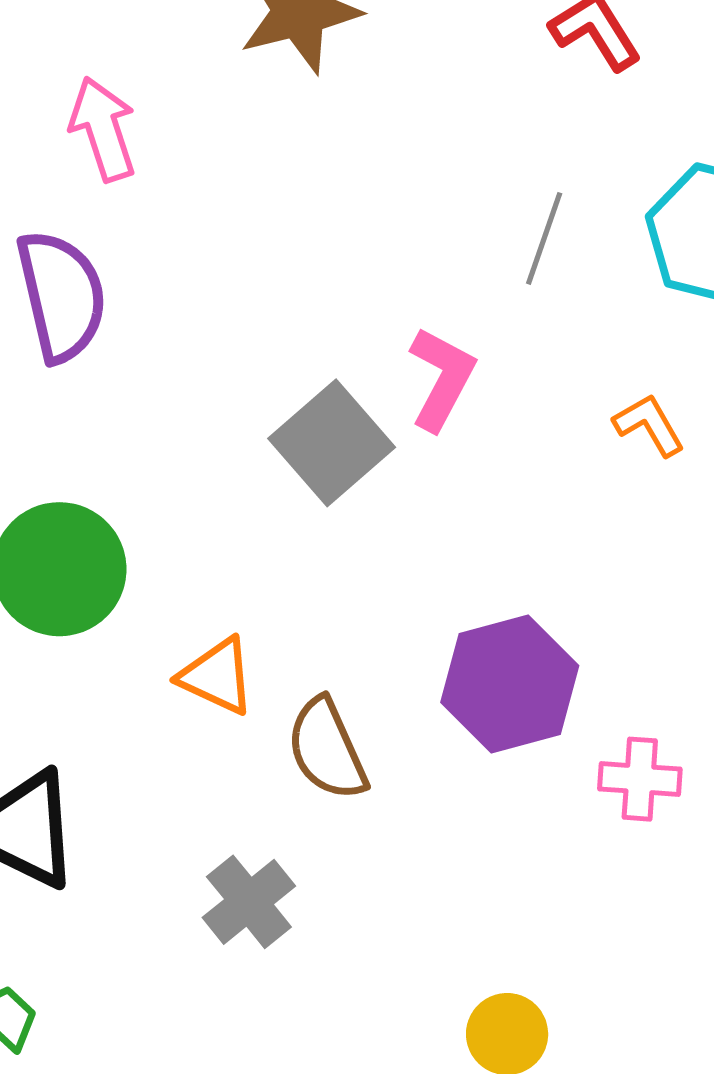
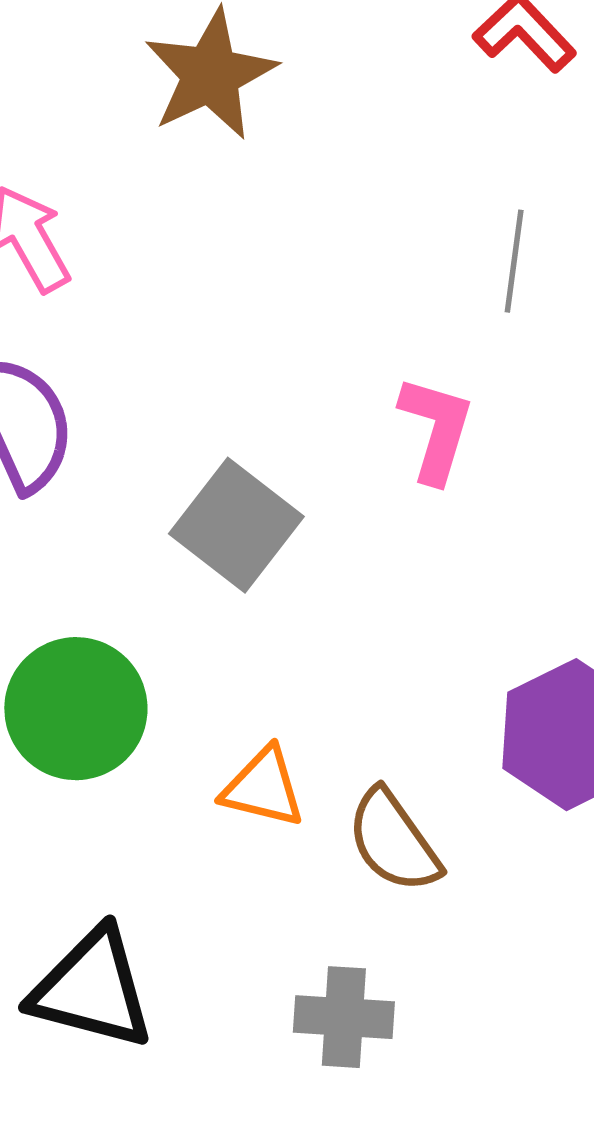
gray square: (332, 443) -> (236, 525), moved
gray cross: (249, 902) -> (344, 1017), turned -36

